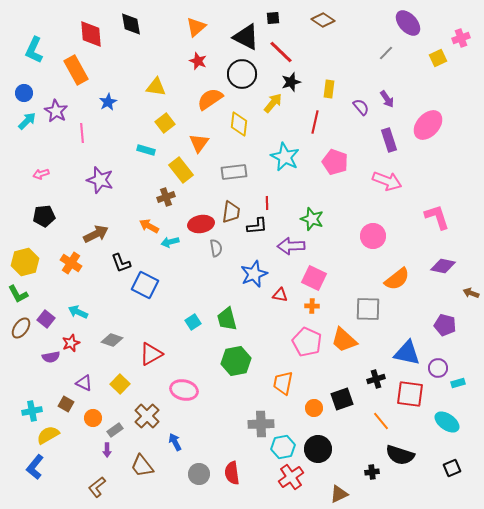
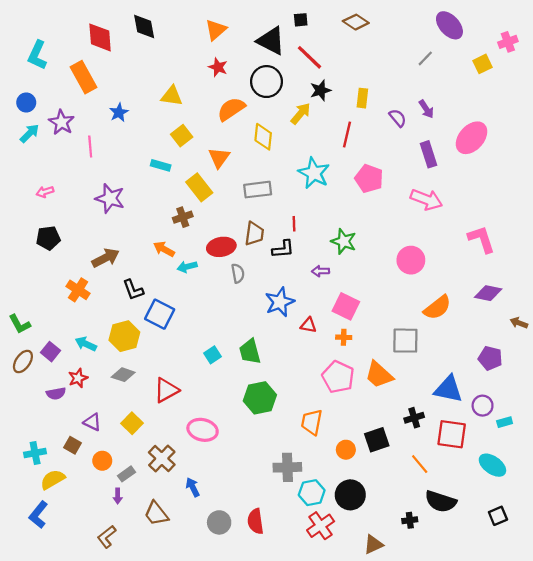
purple arrow: (291, 246) -> (321, 271), size x0.6
yellow hexagon: (25, 262) -> (124, 336), moved

